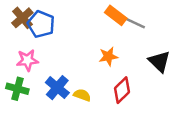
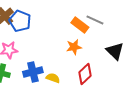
orange rectangle: (116, 15) -> (80, 25), moved
blue cross: (57, 88) -> (33, 72), turned 36

